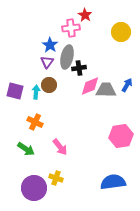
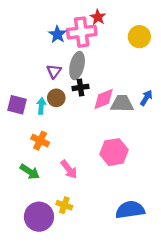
pink cross: (71, 28) -> (82, 32), size x1.4
blue star: (50, 45) -> (57, 34), moved
black cross: (79, 68) -> (80, 87), moved
pink hexagon: (121, 136) -> (114, 152), moved

